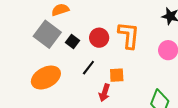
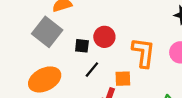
orange L-shape: (129, 35) -> (143, 53), moved
black square: (72, 41) -> (82, 46), moved, turned -32

